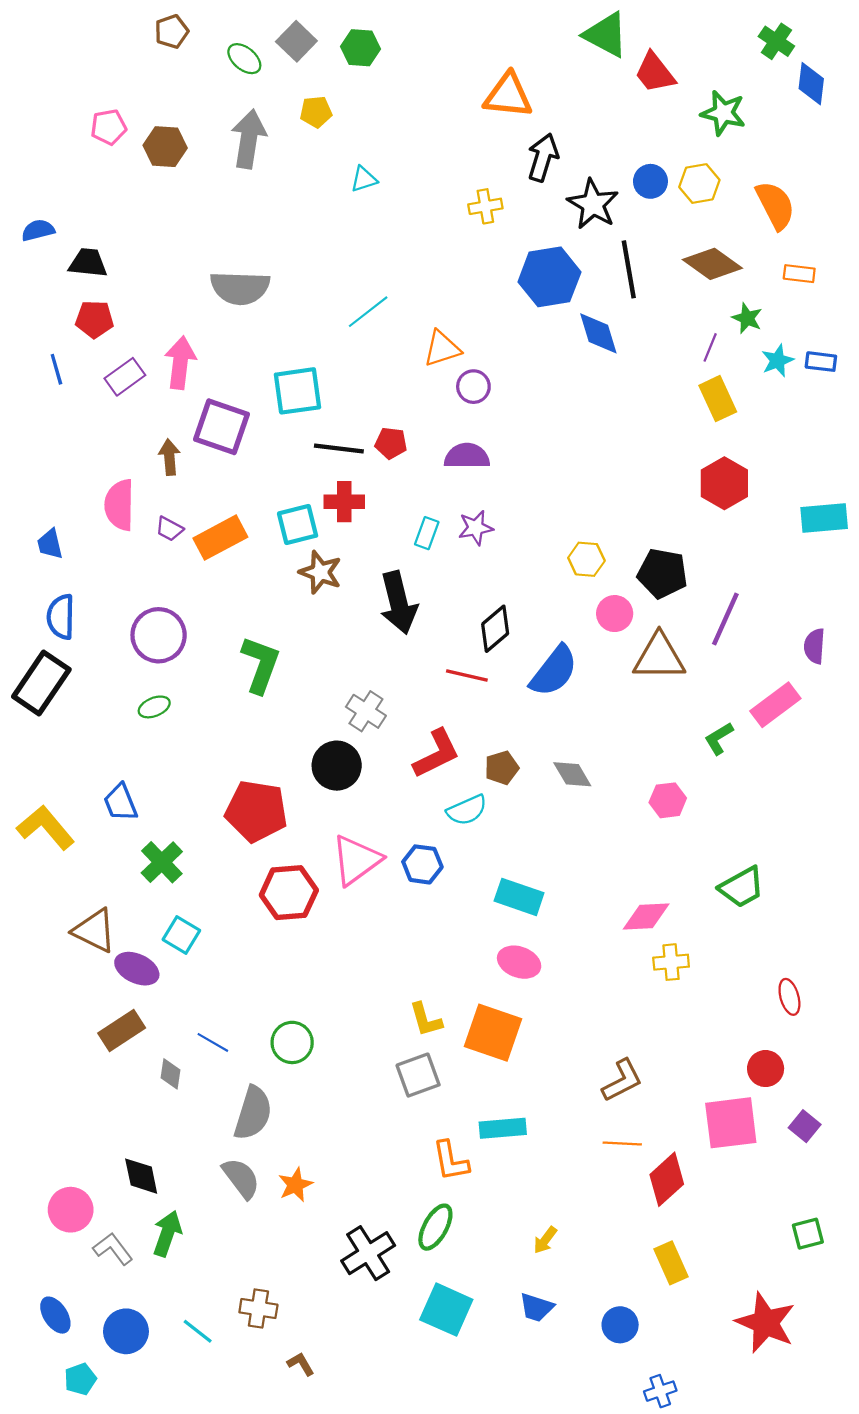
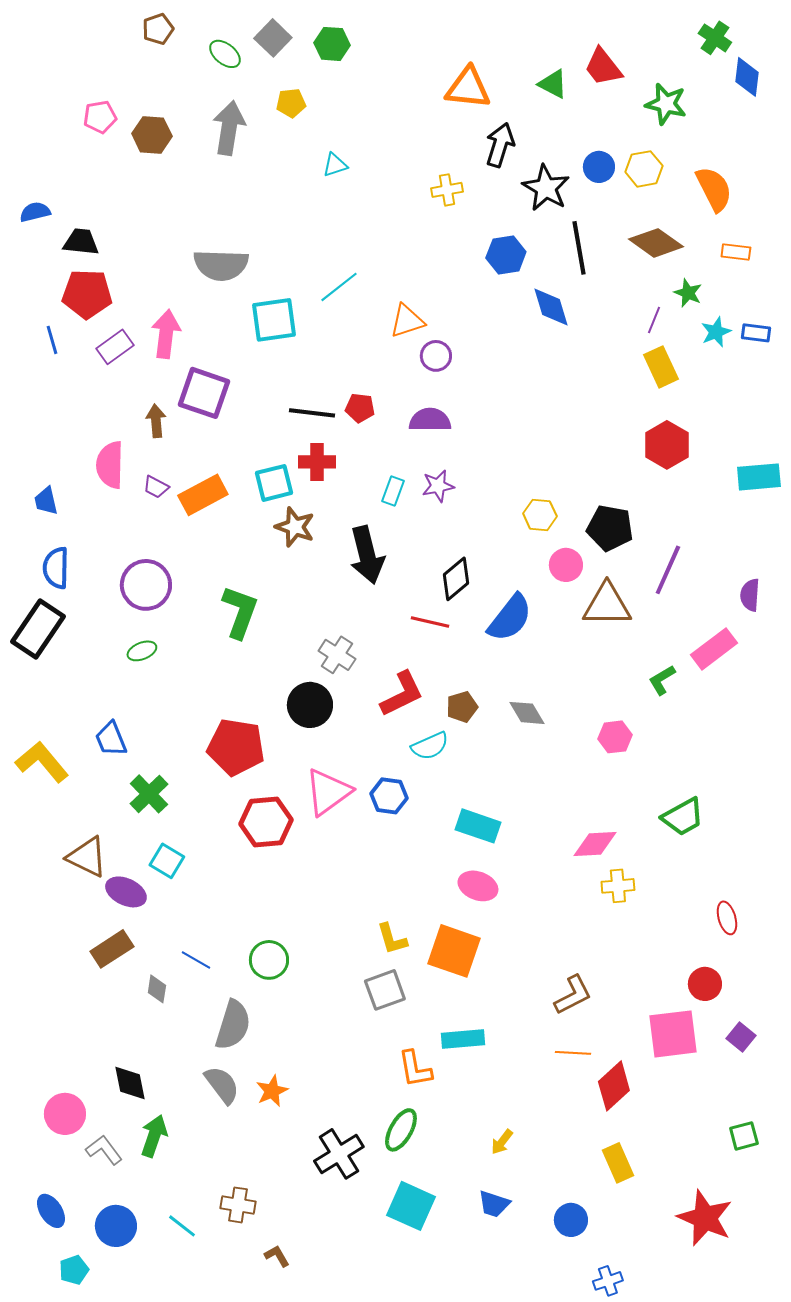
green triangle: (606, 35) -> (553, 84), moved, size x0.7
blue hexagon: (549, 277) -> (506, 255), size x0.7
red pentagon: (94, 319) -> (87, 294), size x1.4
cyan square: (298, 391) -> (274, 320), moved

